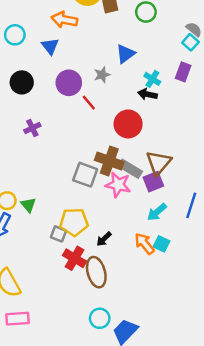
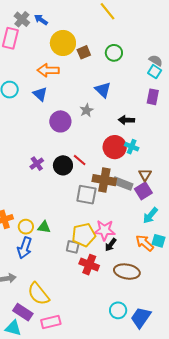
blue triangle: (126, 54) -> (103, 90), turned -30
cyan cross: (152, 79) -> (132, 147), moved
black circle: (22, 82) -> (63, 165), moved
red line: (89, 103) -> (80, 160), moved
brown triangle: (159, 163) -> (145, 175), size x0.6
pink star: (118, 185) -> (104, 230), moved
green triangle: (28, 205) -> (44, 227), turned -32
brown ellipse: (96, 272) -> (127, 272), moved, turned -55

